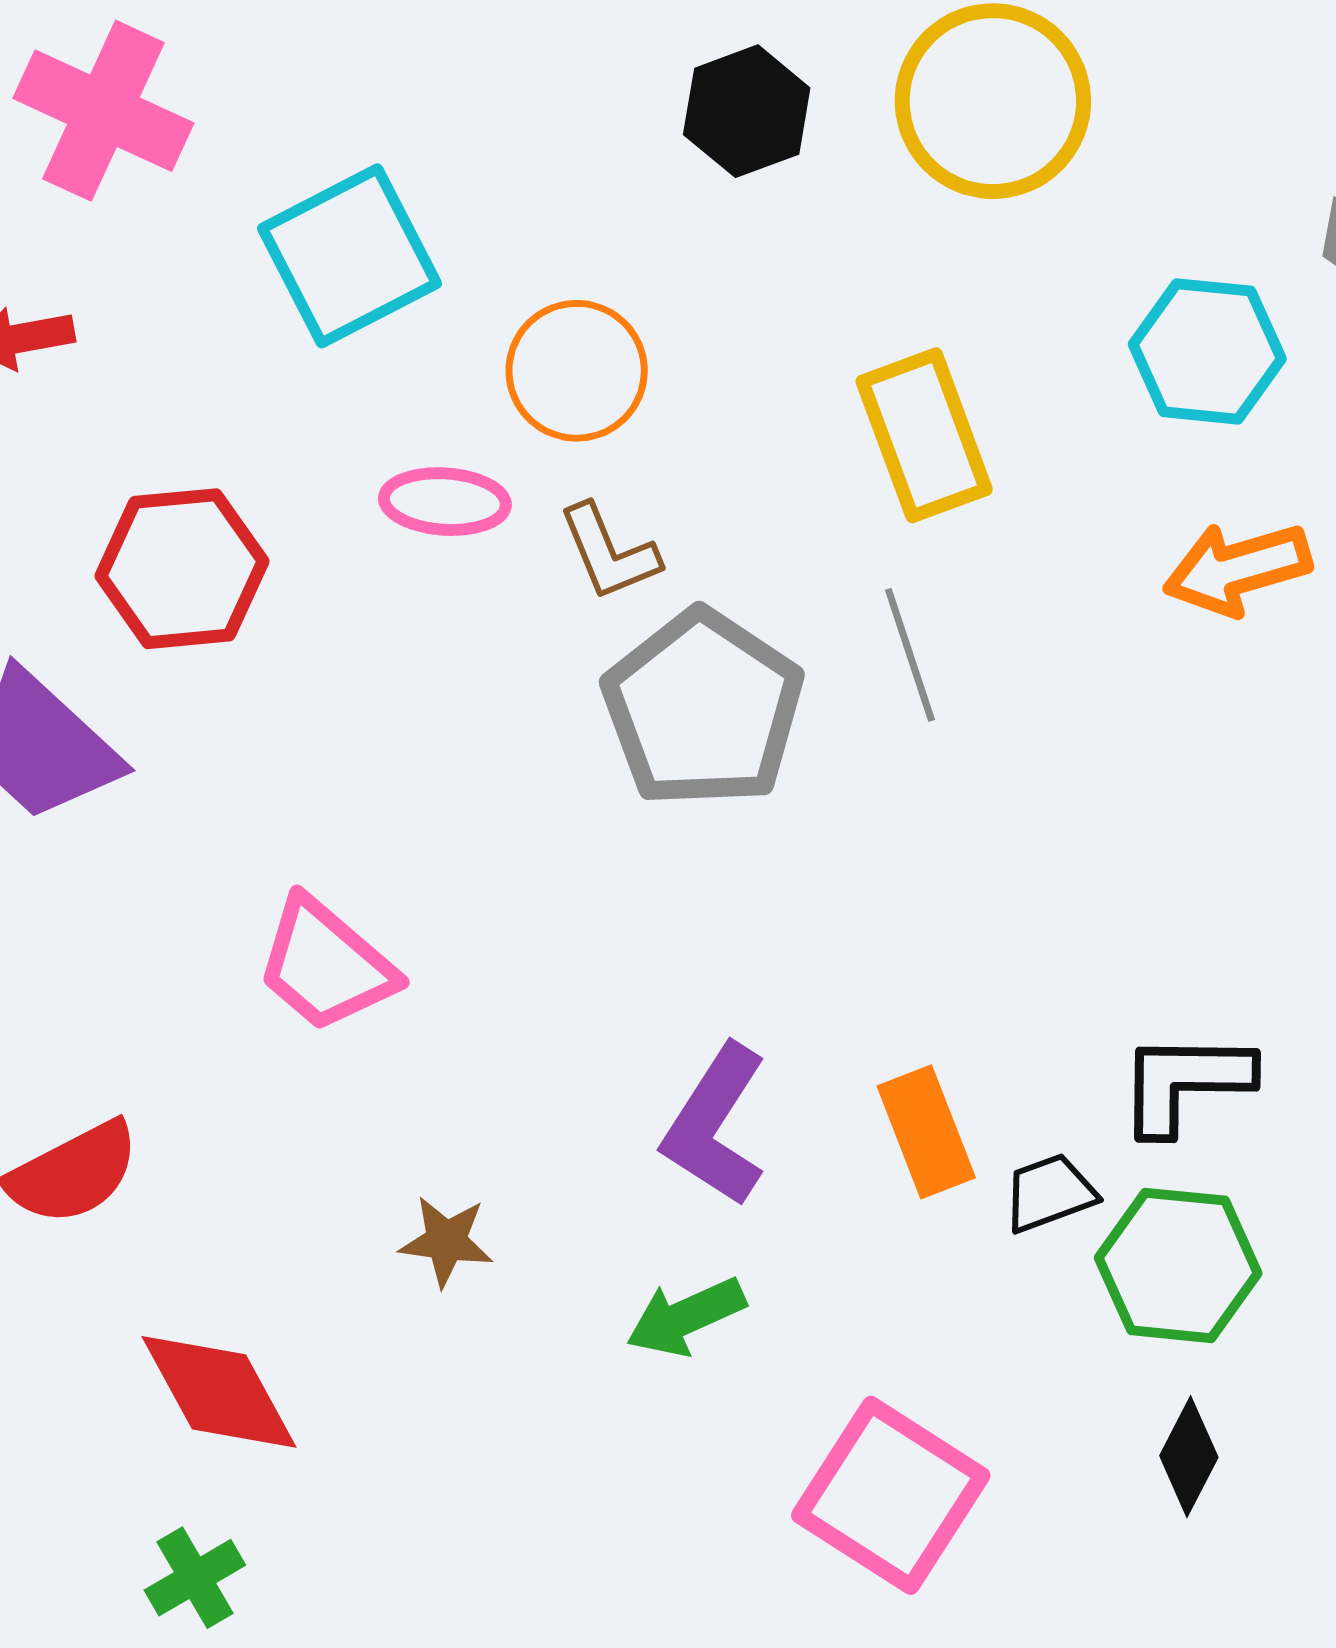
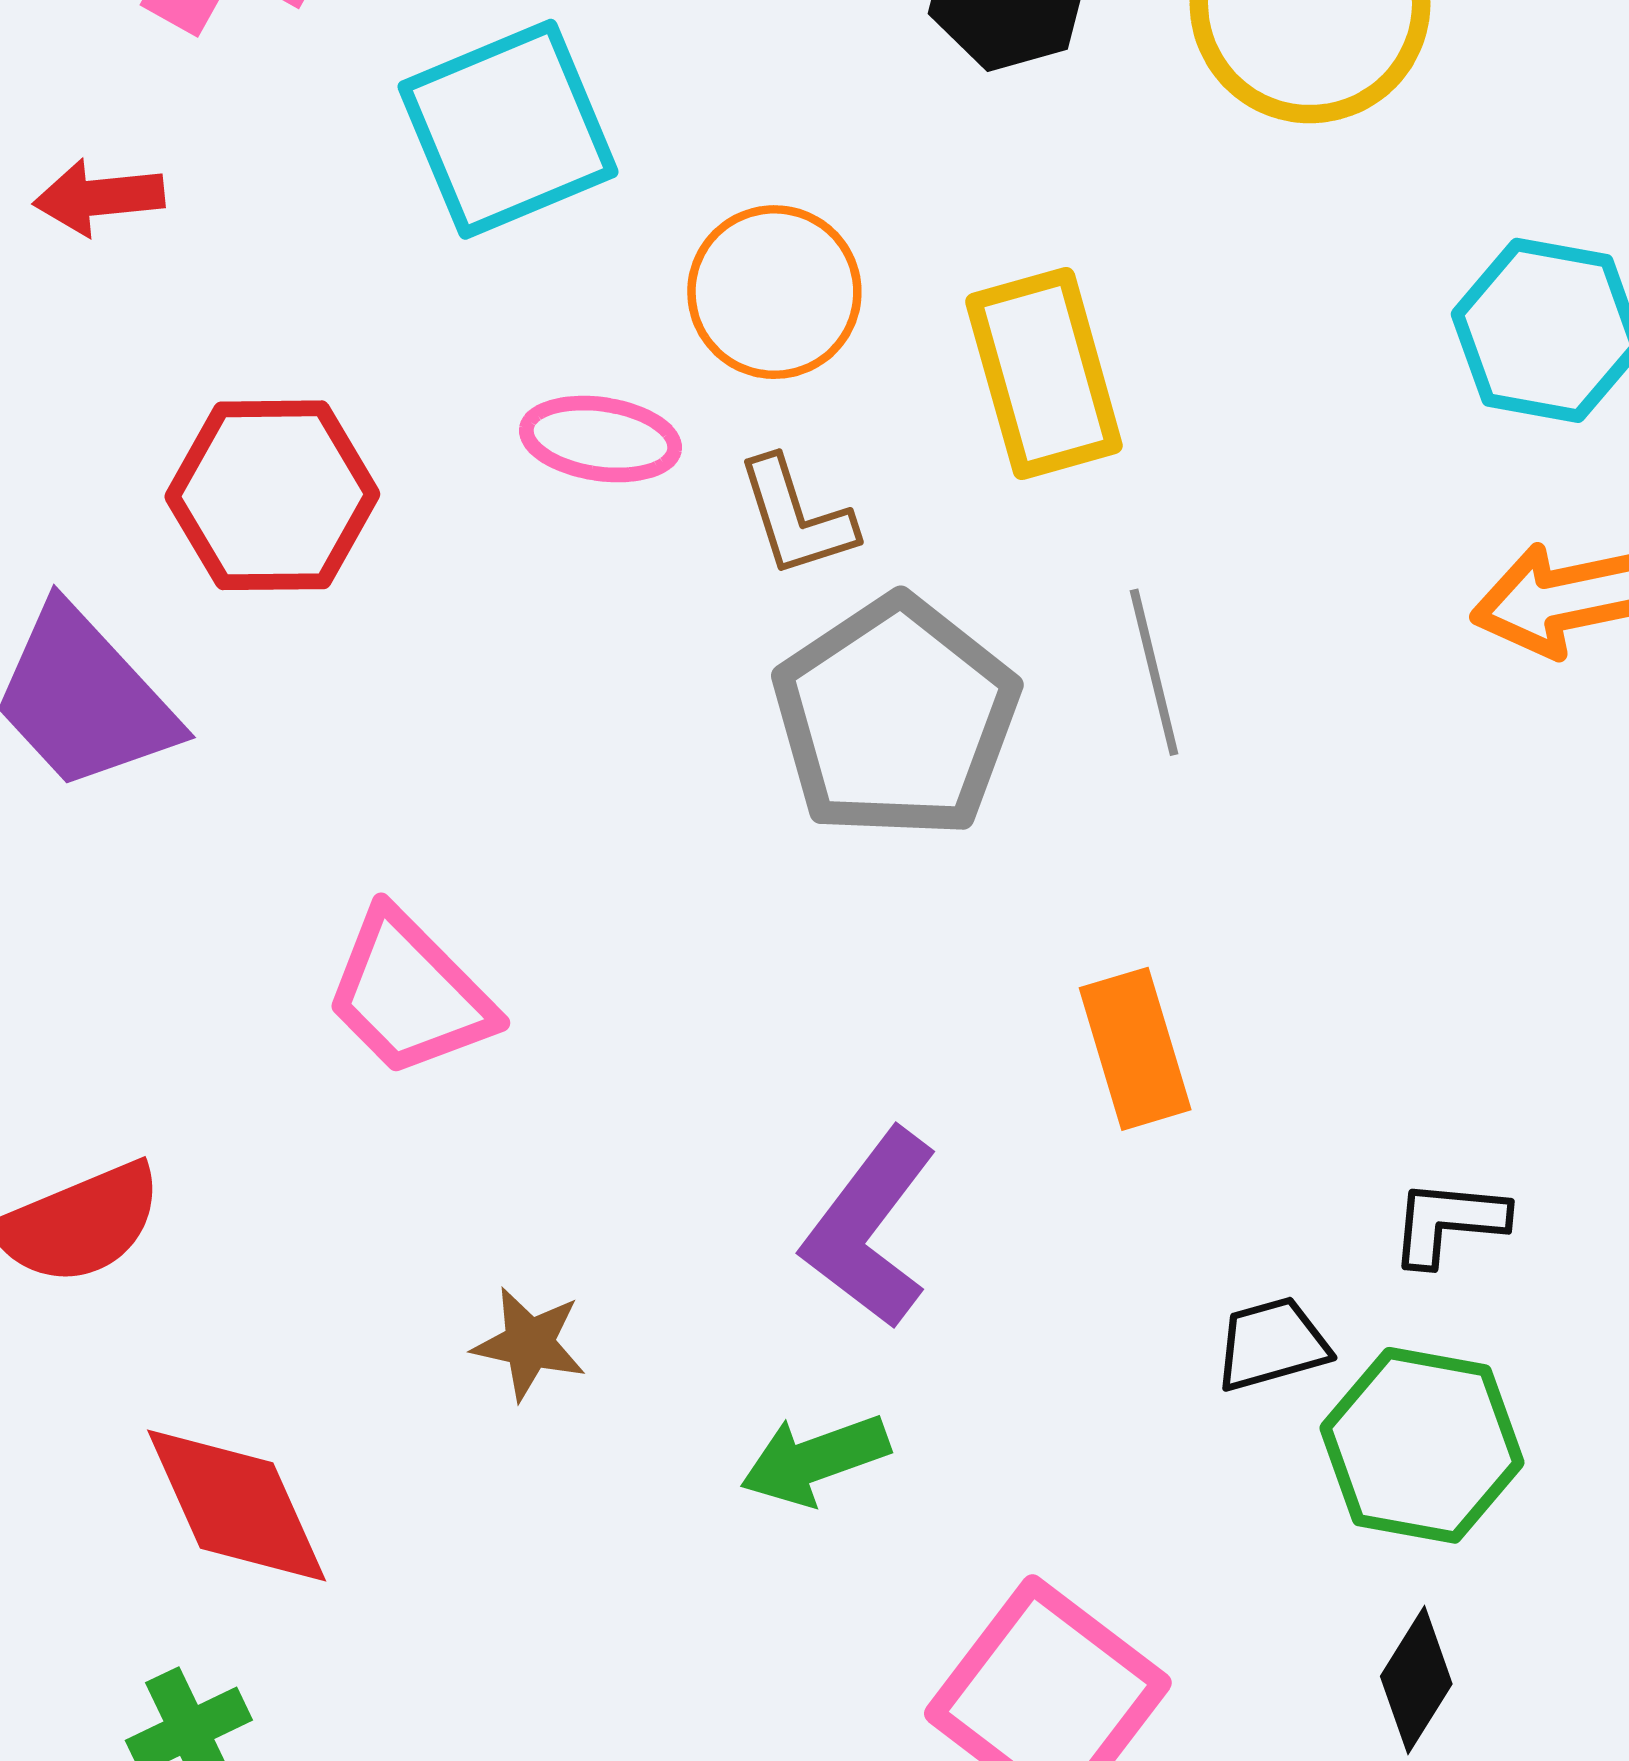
yellow rectangle: (924, 435) -> (1044, 374), moved
black L-shape: (1185, 1083) -> (1448, 1222), size x0.7
orange rectangle: (926, 1132) -> (1135, 1049), moved

